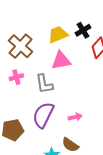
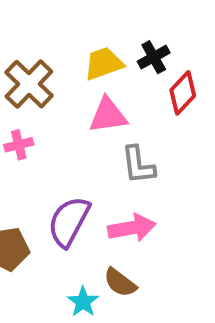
gray L-shape: (44, 84) -> (138, 165), moved
pink arrow: (75, 117) -> (132, 228), size x1.6

